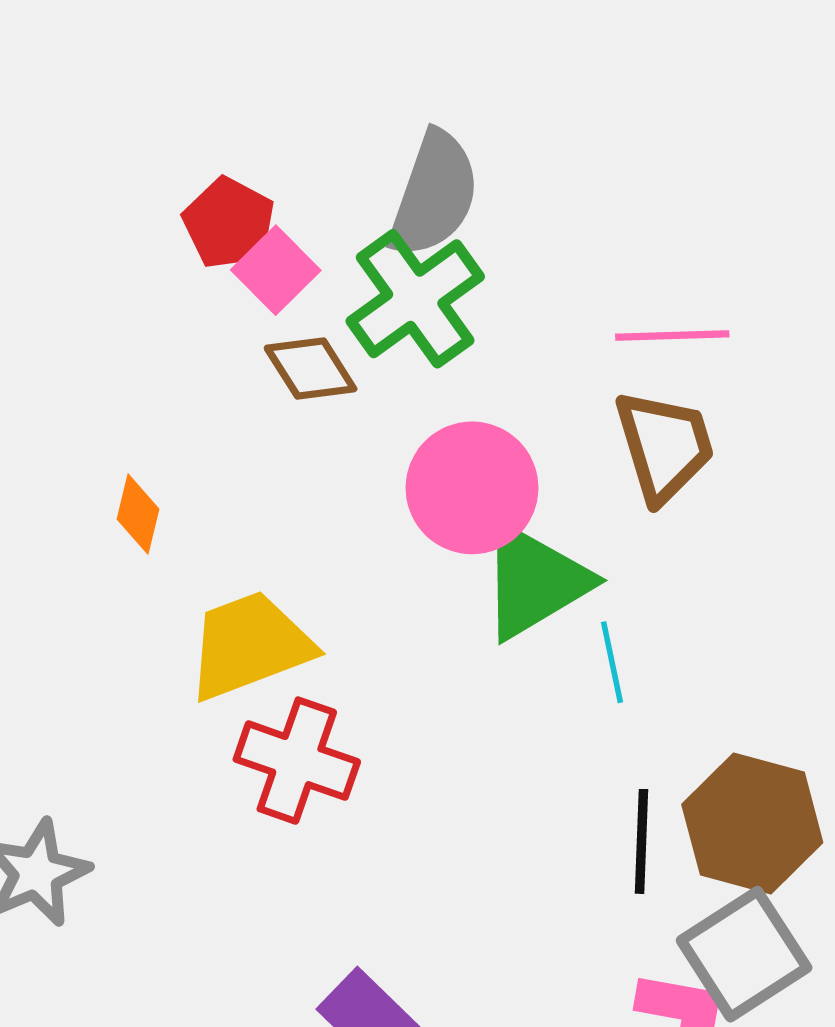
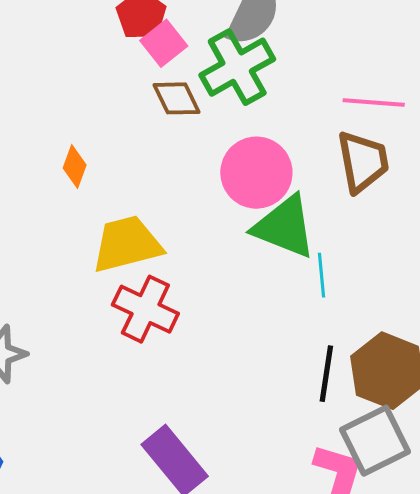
green triangle: (535, 581) -> (285, 227), turned 46

